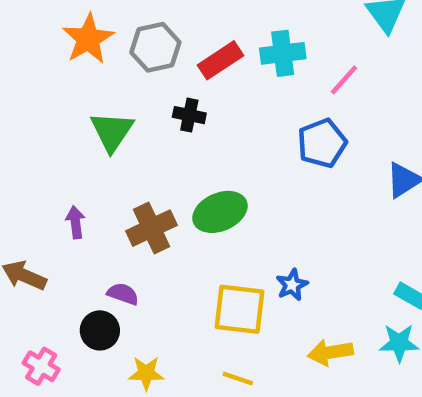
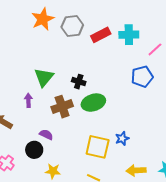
black cross: (189, 115) -> (79, 82), moved
green triangle: (112, 132) -> (44, 77), moved

